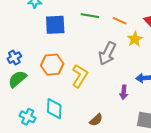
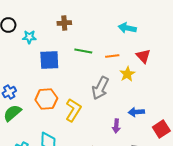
orange line: (120, 21) -> (112, 56), turned -32

